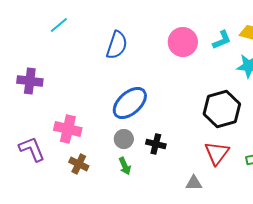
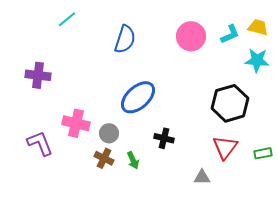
gray circle: (124, 139) -> (109, 133), moved
brown cross: (79, 164) -> (104, 158), moved

